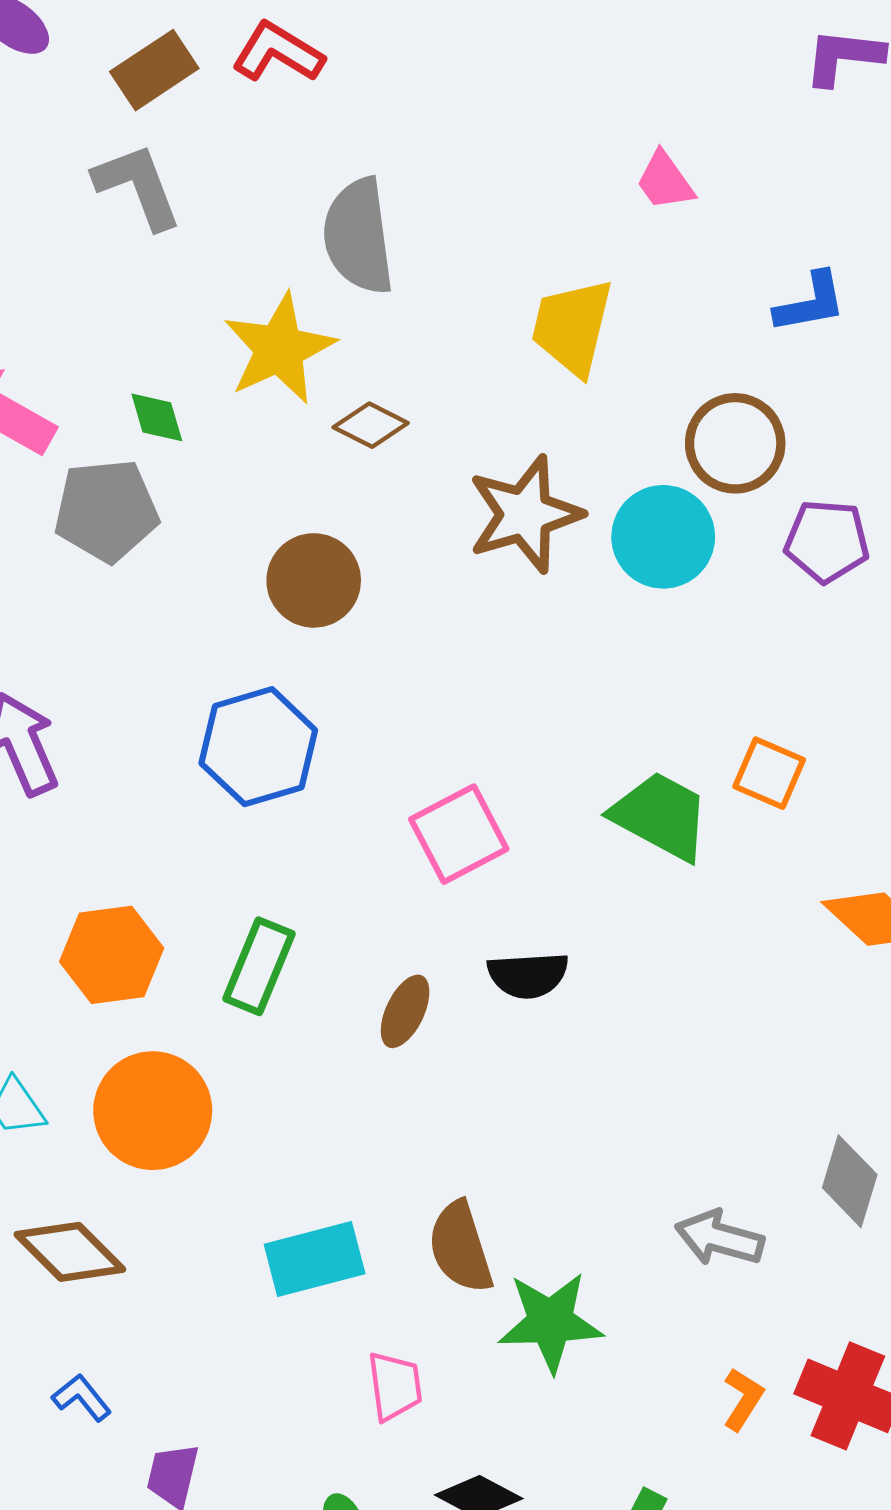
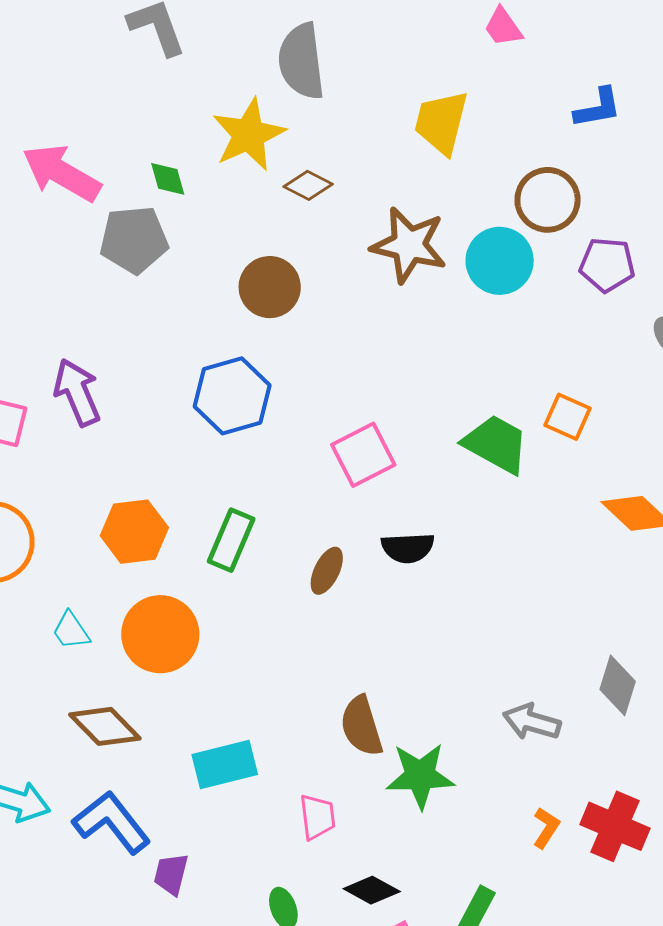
brown star: (525, 514) -> (409, 245), turned 30
cyan rectangle: (315, 1259) -> (225, 764), moved
blue L-shape: (82, 1398) -> (112, 822), size x2.0

